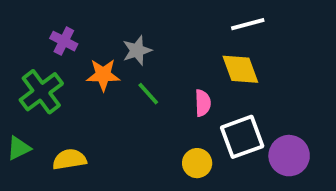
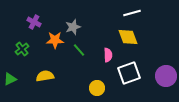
green cross: (41, 92) -> (22, 49), size x0.6
purple circle: (289, 156) -> (166, 76), moved
yellow semicircle: (69, 159) -> (45, 76), moved
yellow circle: (197, 163) -> (97, 88), moved

